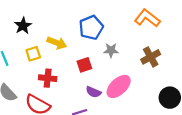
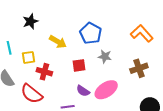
blue pentagon: (91, 28) -> (91, 33), turned -30
yellow square: (33, 54) -> (28, 57), moved

